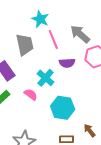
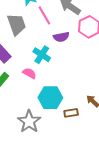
cyan hexagon: (63, 108) -> (50, 98), moved

